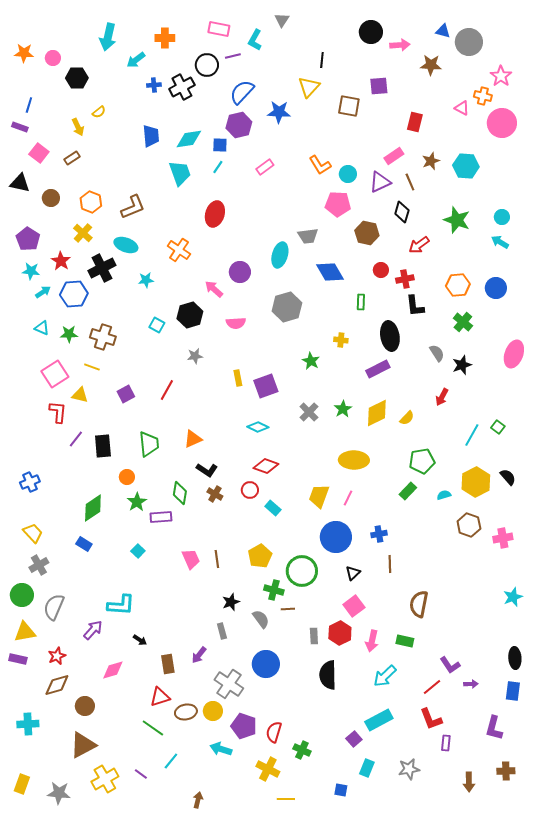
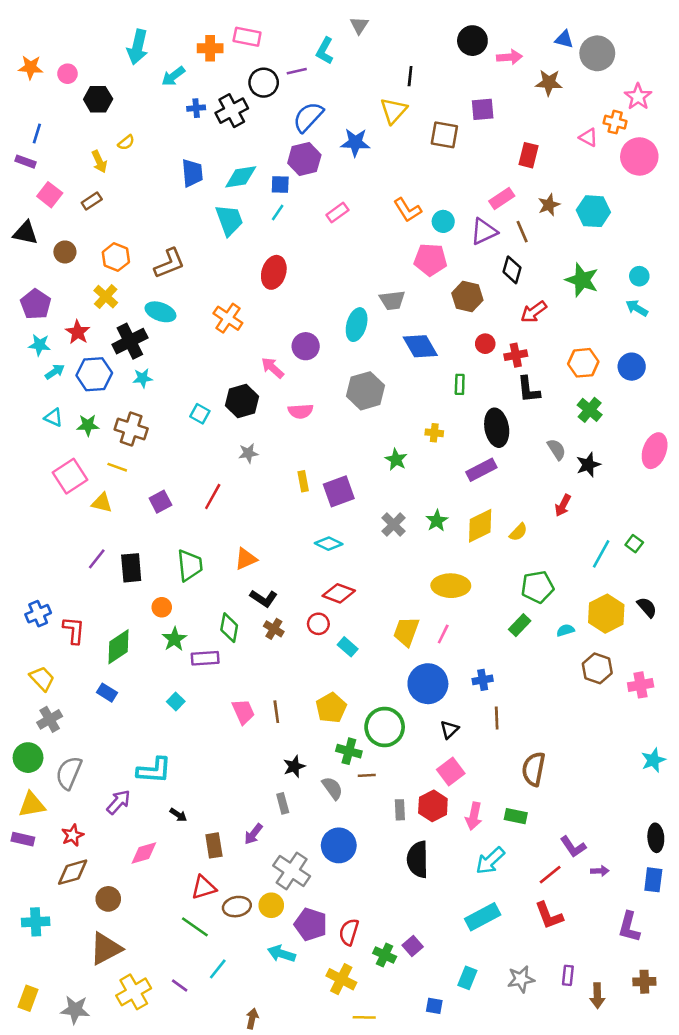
pink rectangle: (219, 29) -> (247, 37), moved
cyan star: (146, 280) -> (143, 378), moved
red L-shape: (58, 412) -> (74, 630), moved
purple square: (354, 739) -> (413, 946), moved
purple rectangle: (446, 743) -> (568, 975), moved

